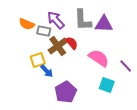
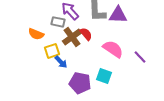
orange semicircle: (27, 24) -> (36, 34), moved
cyan square: (107, 85) -> (104, 76), moved
purple pentagon: (66, 92) -> (80, 83), turned -30

